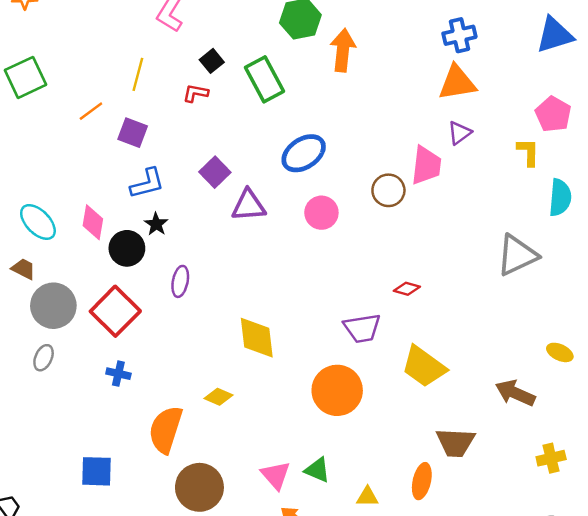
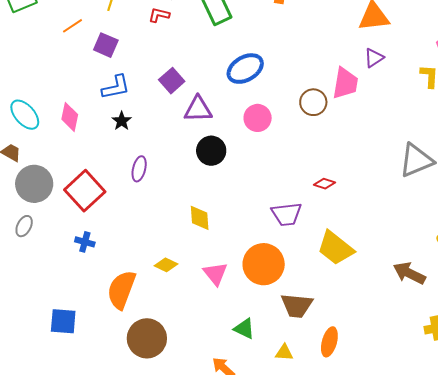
black circle: (127, 248) -> (211, 151), moved
yellow diamond: (257, 338) -> (200, 218), size x0.7
brown trapezoid: (455, 442) -> (297, 306), moved
pink triangle: (276, 475) -> (215, 274), moved

